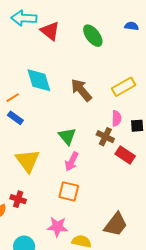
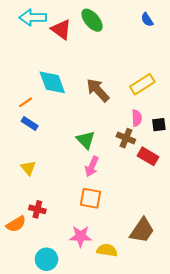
blue semicircle: (132, 26) -> (147, 20), turned -128
green ellipse: (93, 36) -> (92, 20), moved
yellow triangle: (28, 161) -> (28, 168), moved, size x0.6

